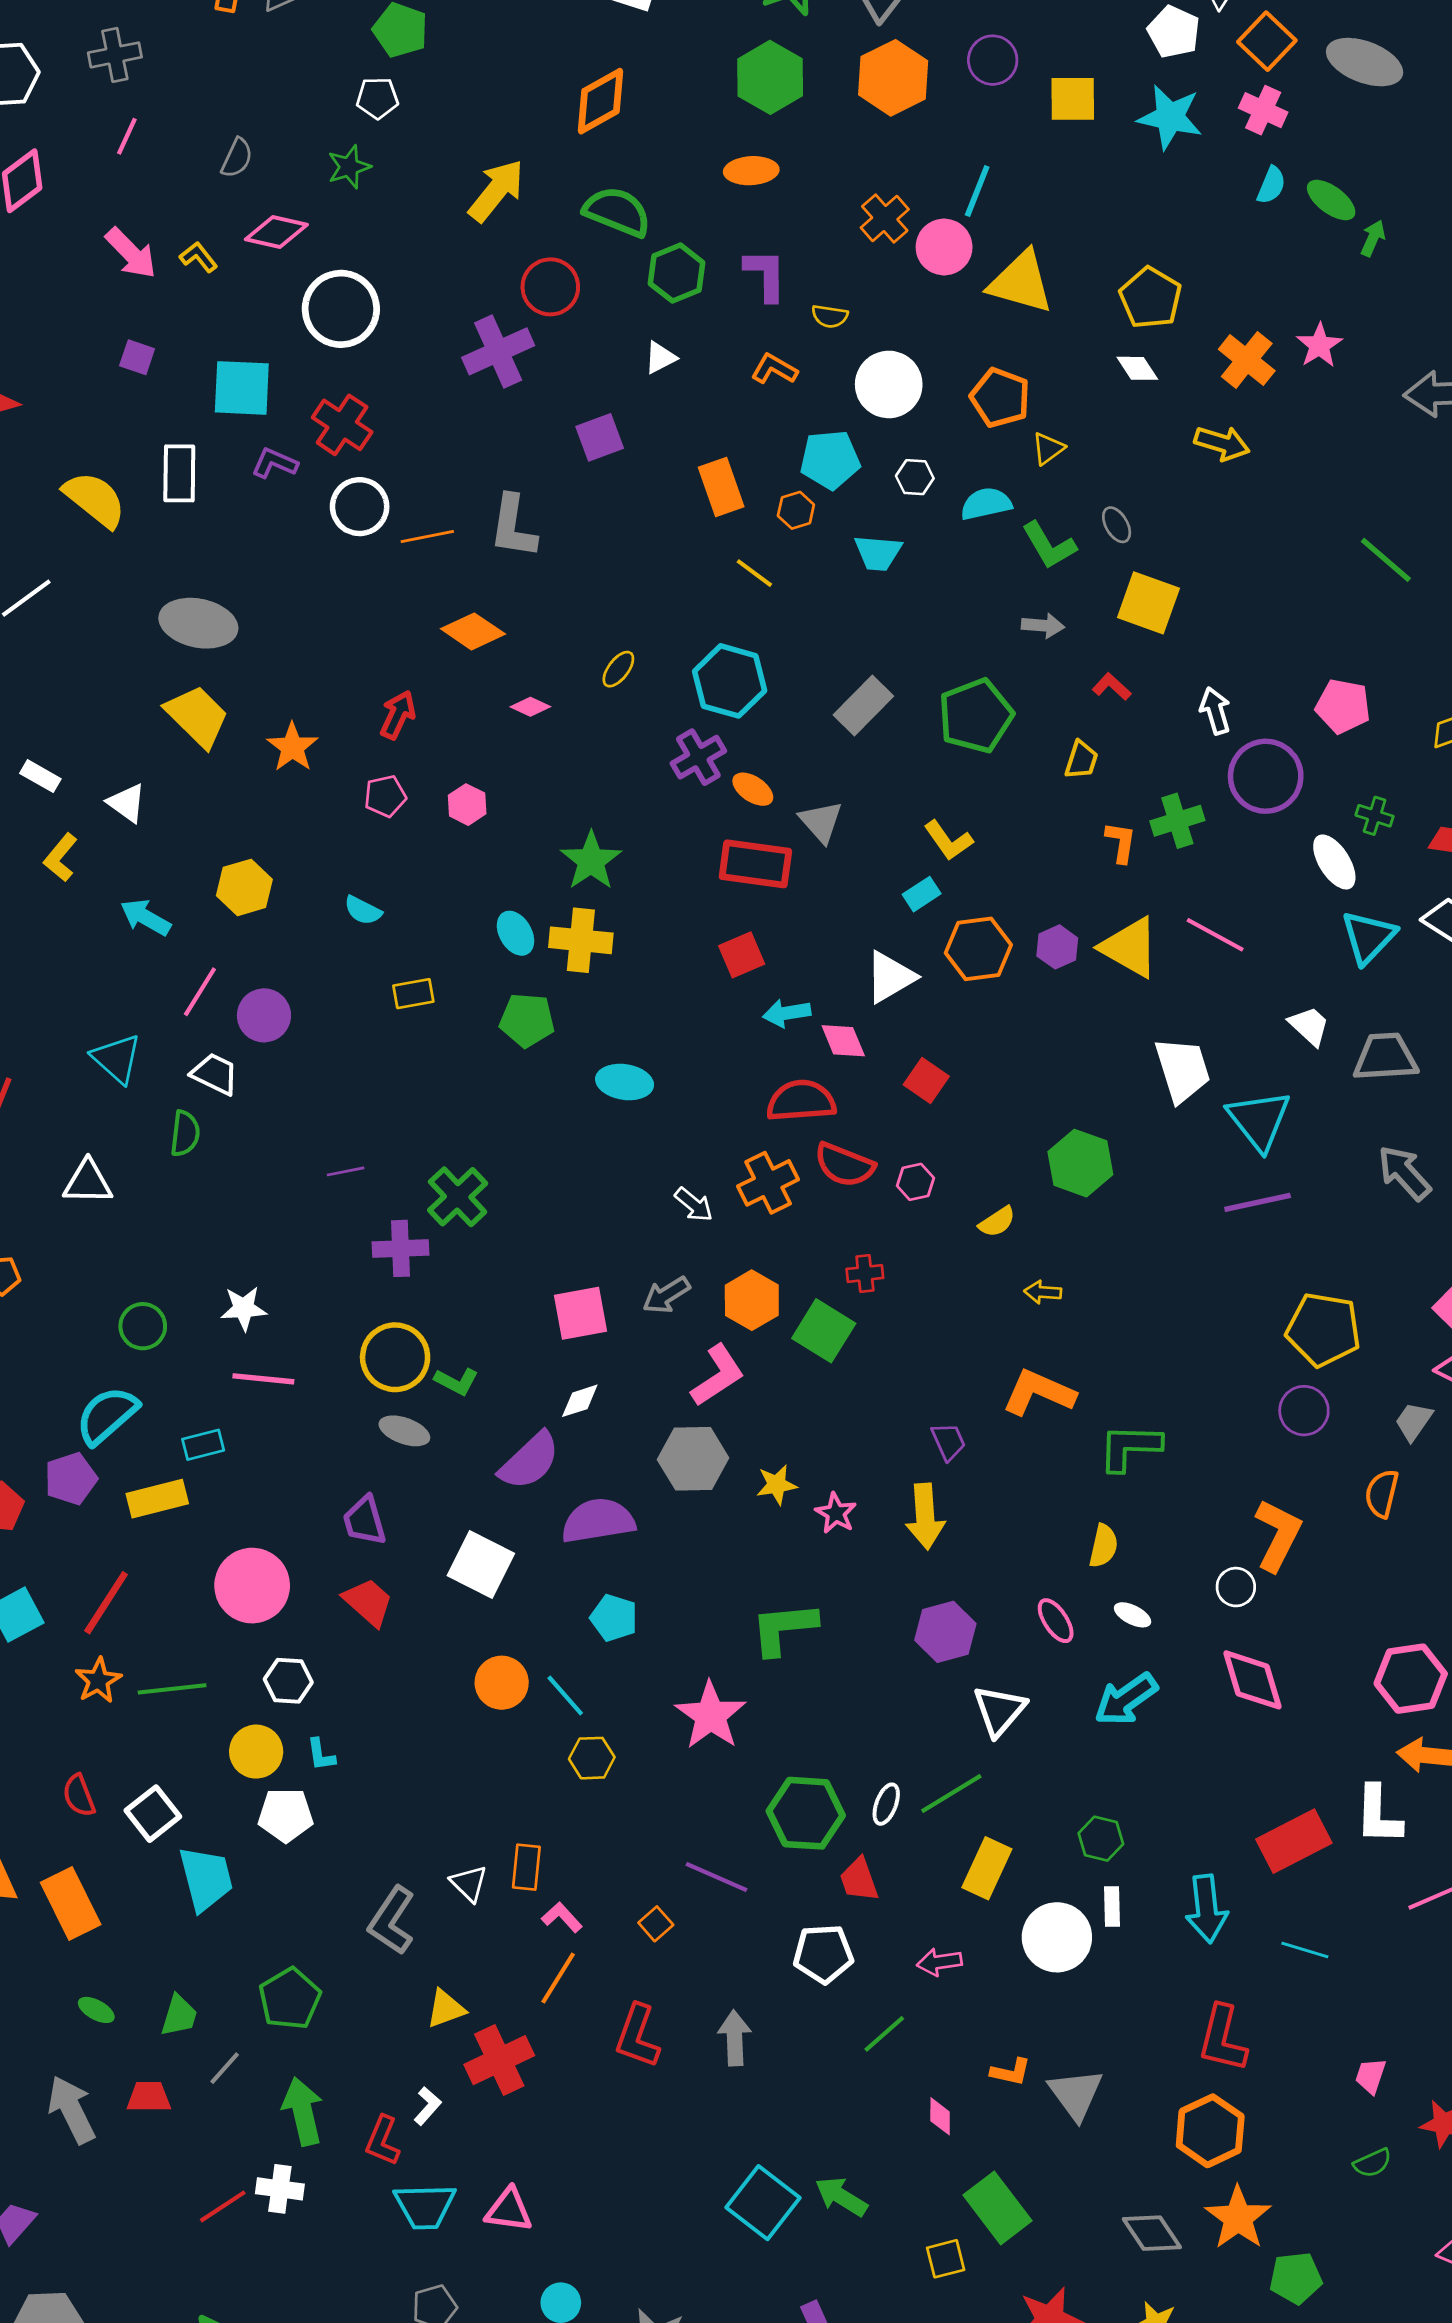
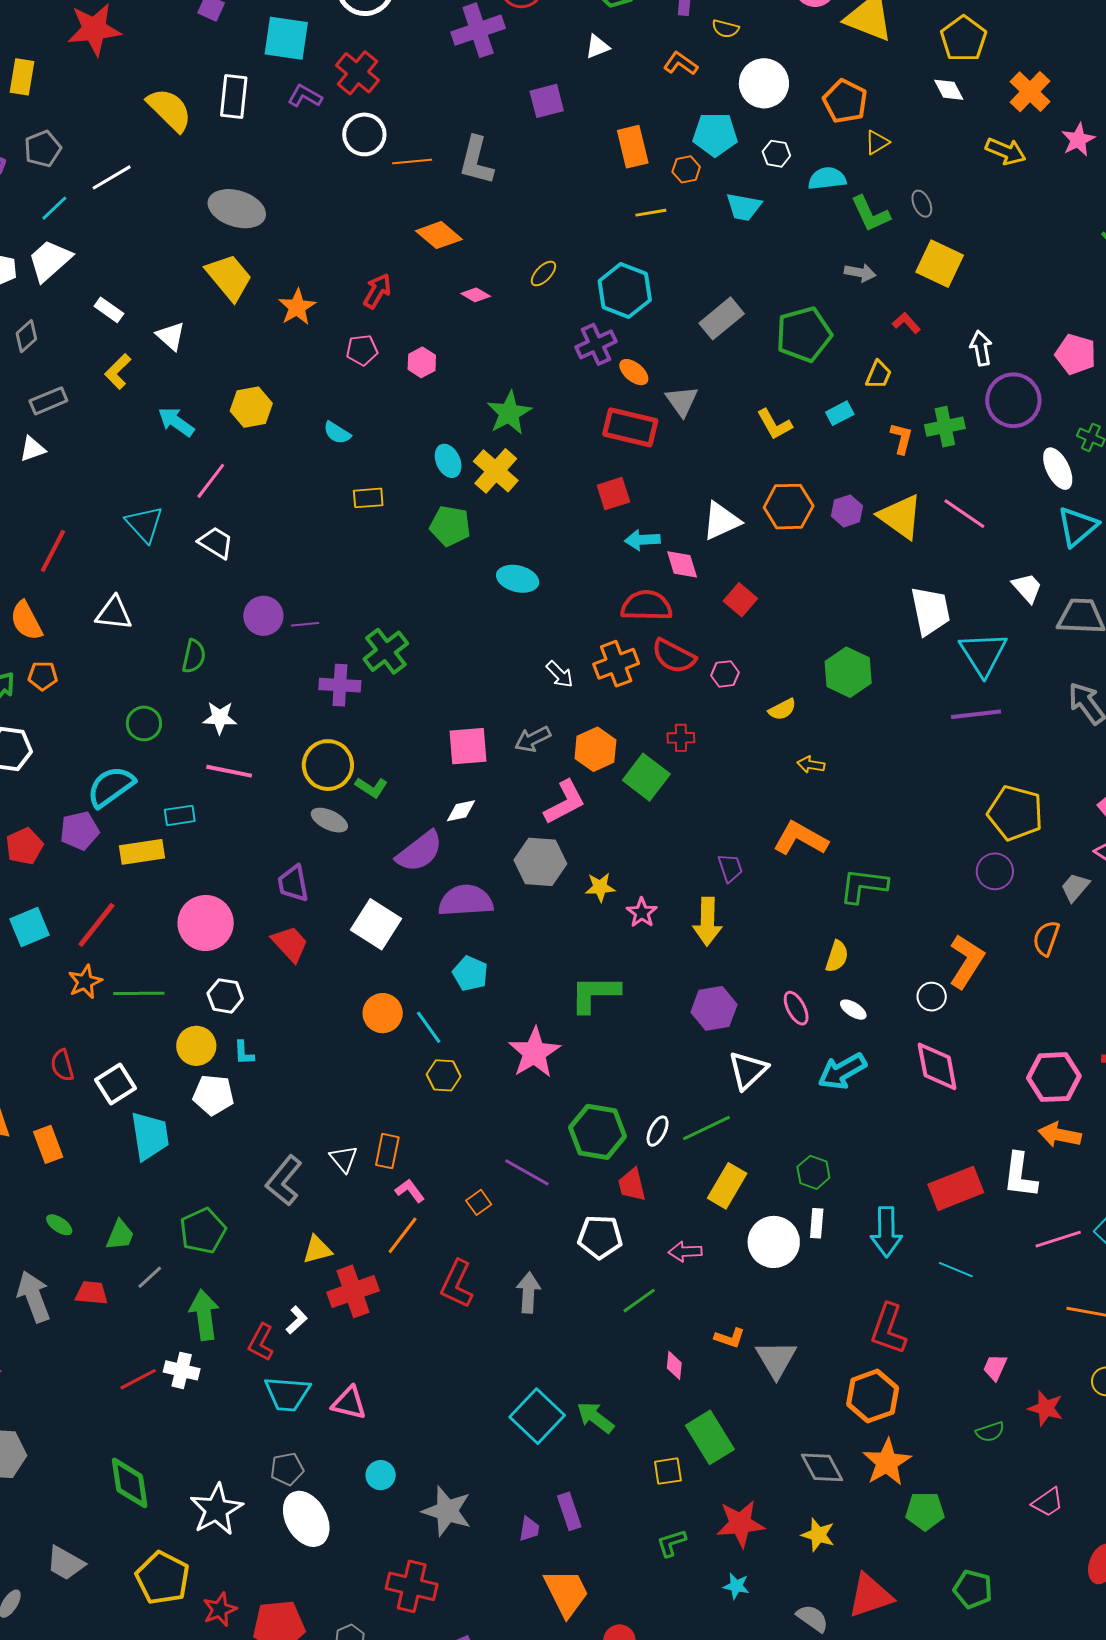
pink star: (1319, 345) -> (1078, 140), moved
yellow line: (754, 573) -> (651, 213), turned -52
cyan rectangle: (922, 894) -> (840, 413), moved
yellow cross: (581, 940) -> (496, 471), turned 30
purple circle: (264, 1015) -> (263, 616), moved
green semicircle: (185, 1134) -> (194, 656), moved
orange rectangle: (71, 1903) -> (48, 1144), size x0.7

